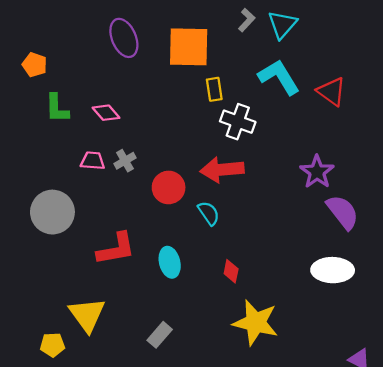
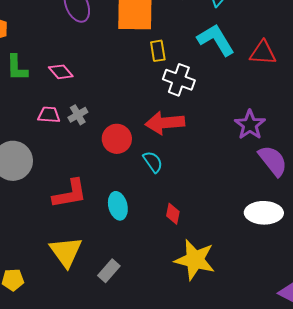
red triangle: (331, 92) -> (263, 53), turned -32
yellow triangle: (87, 315) -> (66, 252), moved

